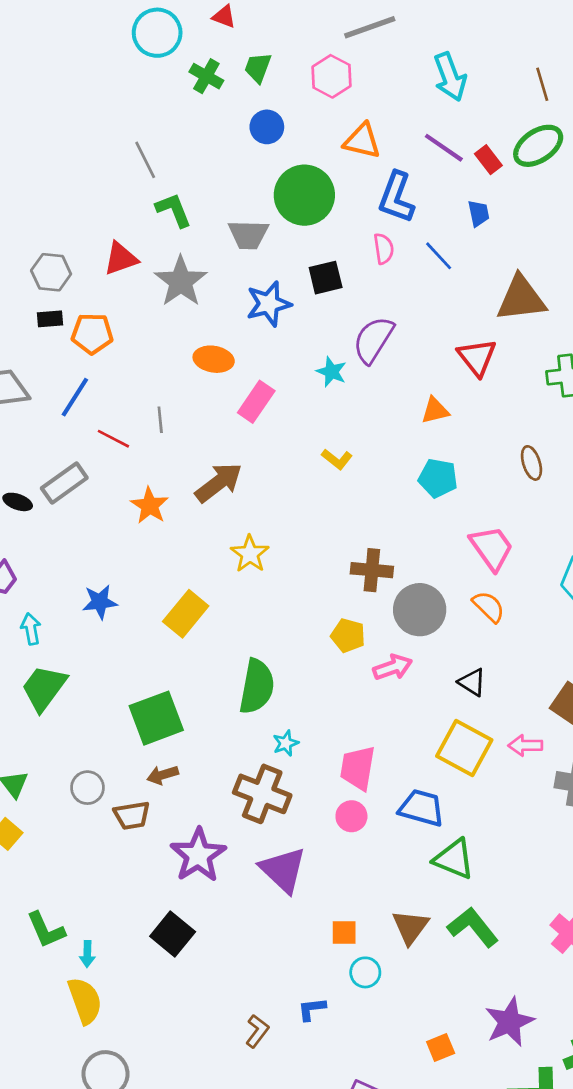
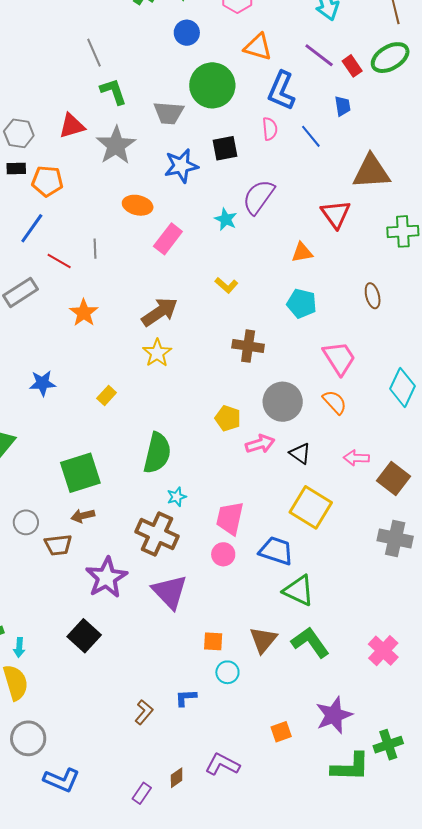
brown arrow: (219, 483) -> (160, 312), moved
brown cross: (372, 570) -> (248, 346), moved
yellow rectangle: (186, 614) -> (107, 396), size x0.6
black triangle: (472, 682) -> (300, 453), moved
pink arrow: (525, 745) -> (356, 458), moved

